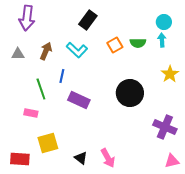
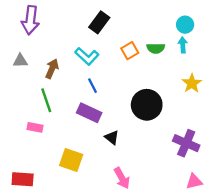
brown arrow: (46, 51) -> (52, 69), moved
blue line: (62, 76) -> (93, 86), moved, turned -40
yellow square: (48, 143) -> (71, 160), moved, turned 35
black triangle: (81, 158) -> (112, 137), moved

